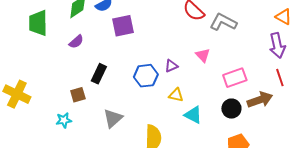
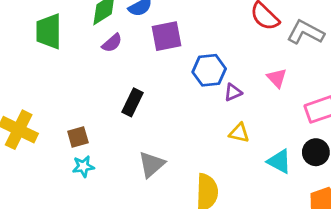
purple semicircle: (76, 42) -> (112, 43), moved
blue hexagon: (146, 76) -> (209, 70), moved
brown square: (78, 95) -> (78, 137), moved
cyan triangle: (193, 115) -> (279, 161), moved

